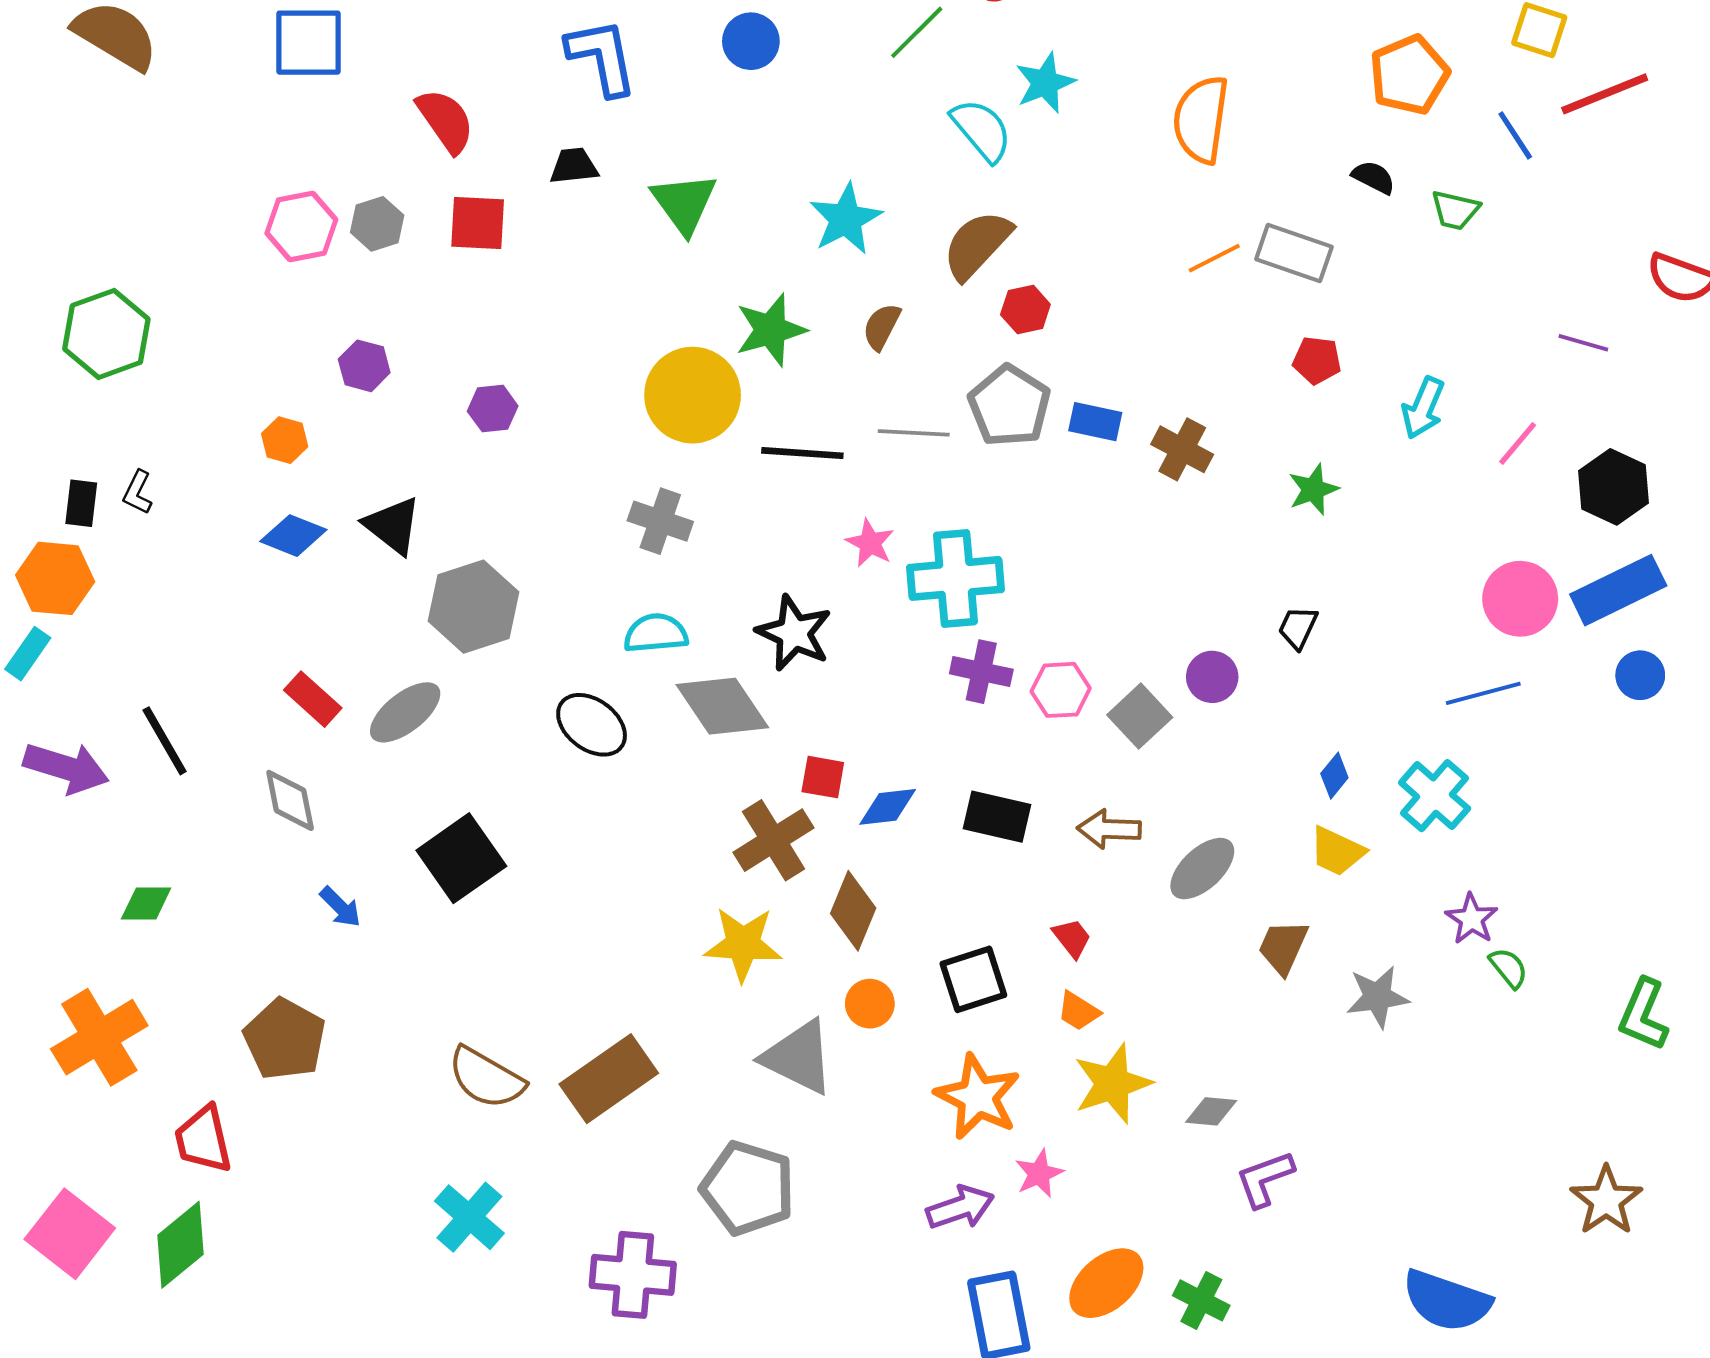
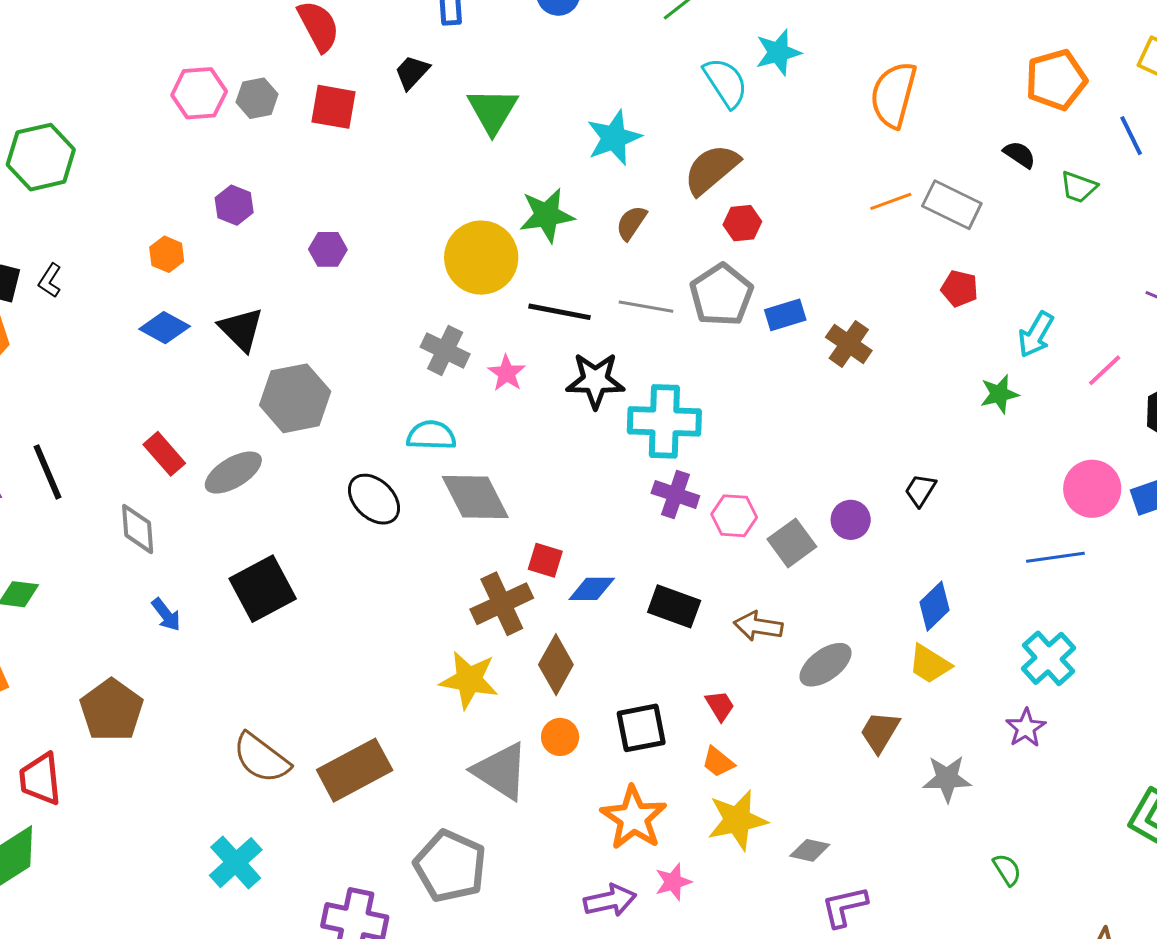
black trapezoid: (574, 166) -> (412, 72), turned -48
blue rectangle: (1095, 422) -> (785, 315), turned -36
green star: (1313, 489) -> (999, 394), moved
pink star: (870, 543) -> (507, 373), moved
black star: (794, 633) -> (595, 380), moved, turned -30
blue diamond: (1334, 776) -> (935, 606), size x1.4
cyan cross: (1435, 796) -> (1048, 658), moved
green semicircle: (1509, 968) -> (1007, 870), moved

